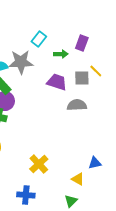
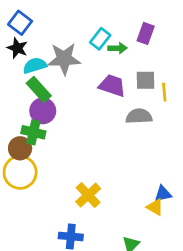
cyan rectangle: (39, 39) -> (100, 39), moved
yellow line: (96, 71) -> (164, 92), moved, turned 40
yellow triangle: (78, 179) -> (155, 207), moved

